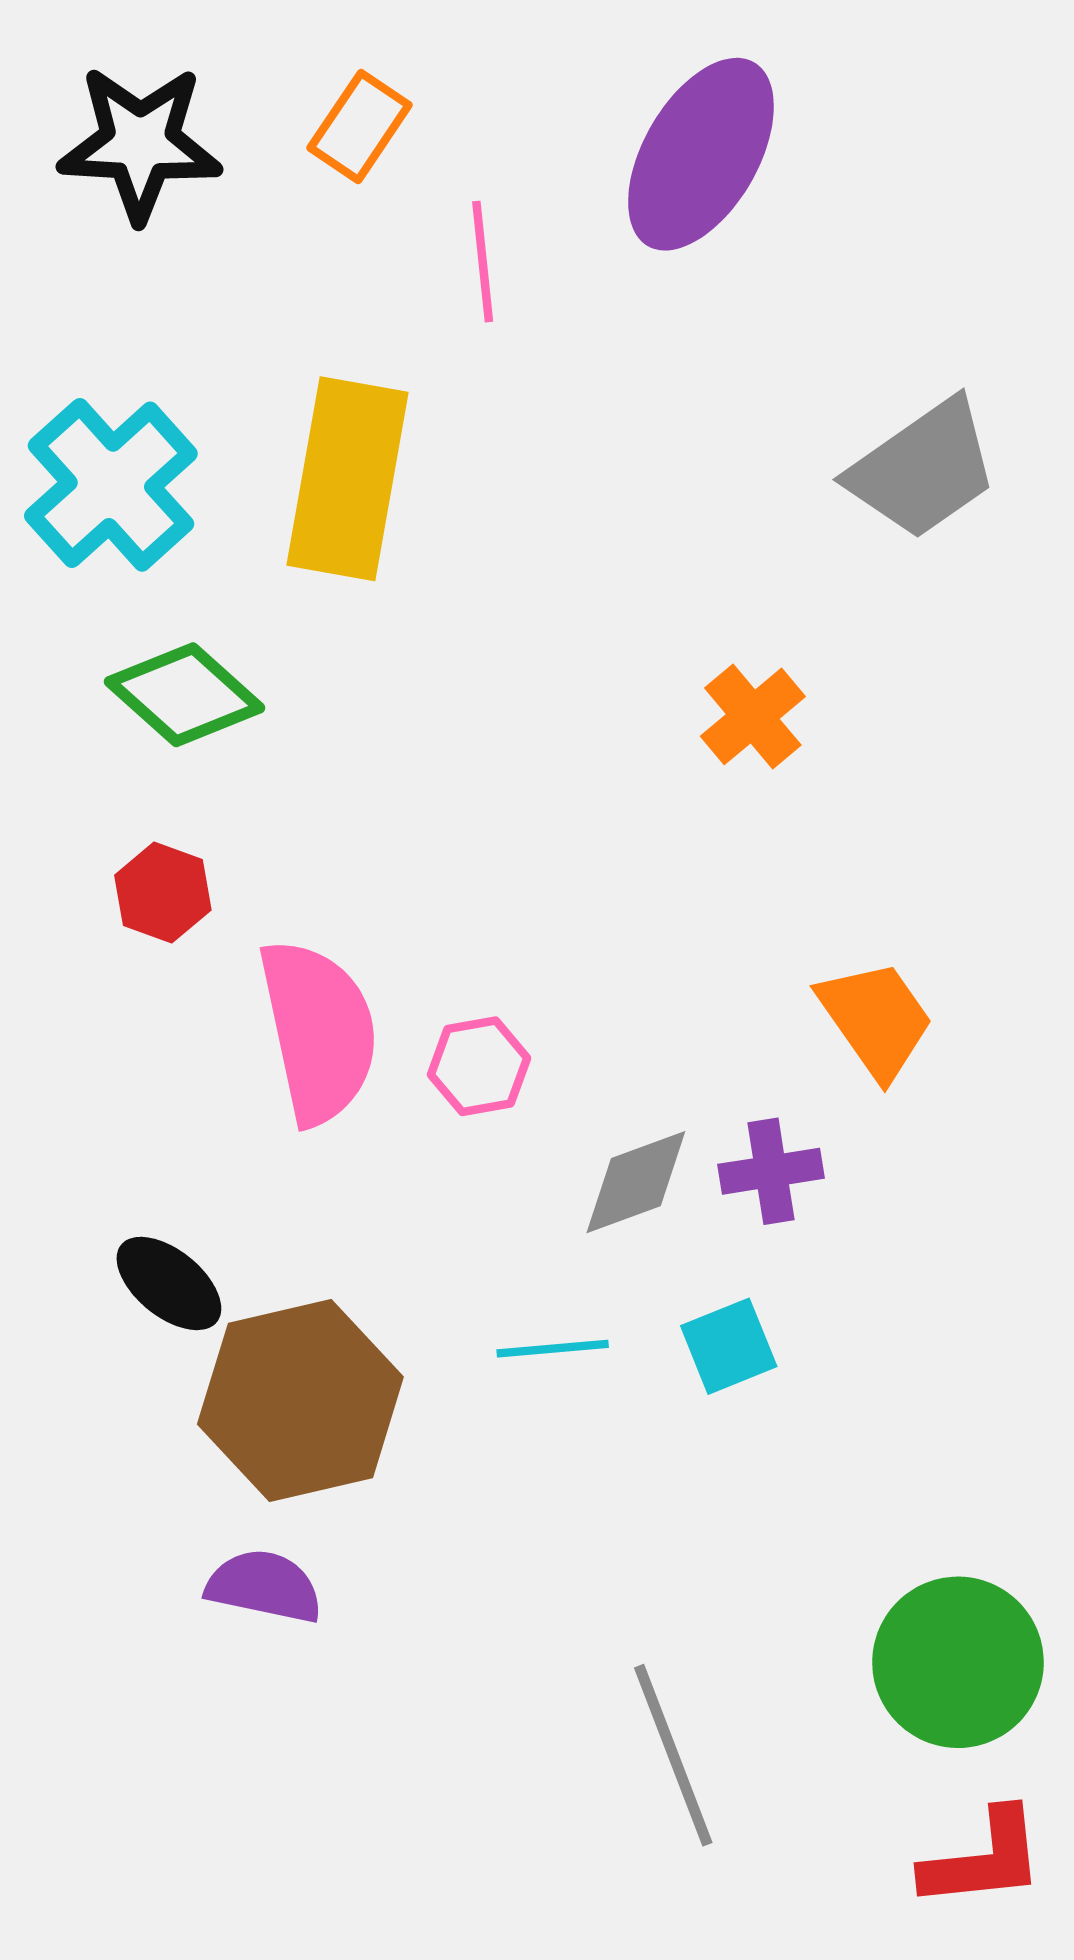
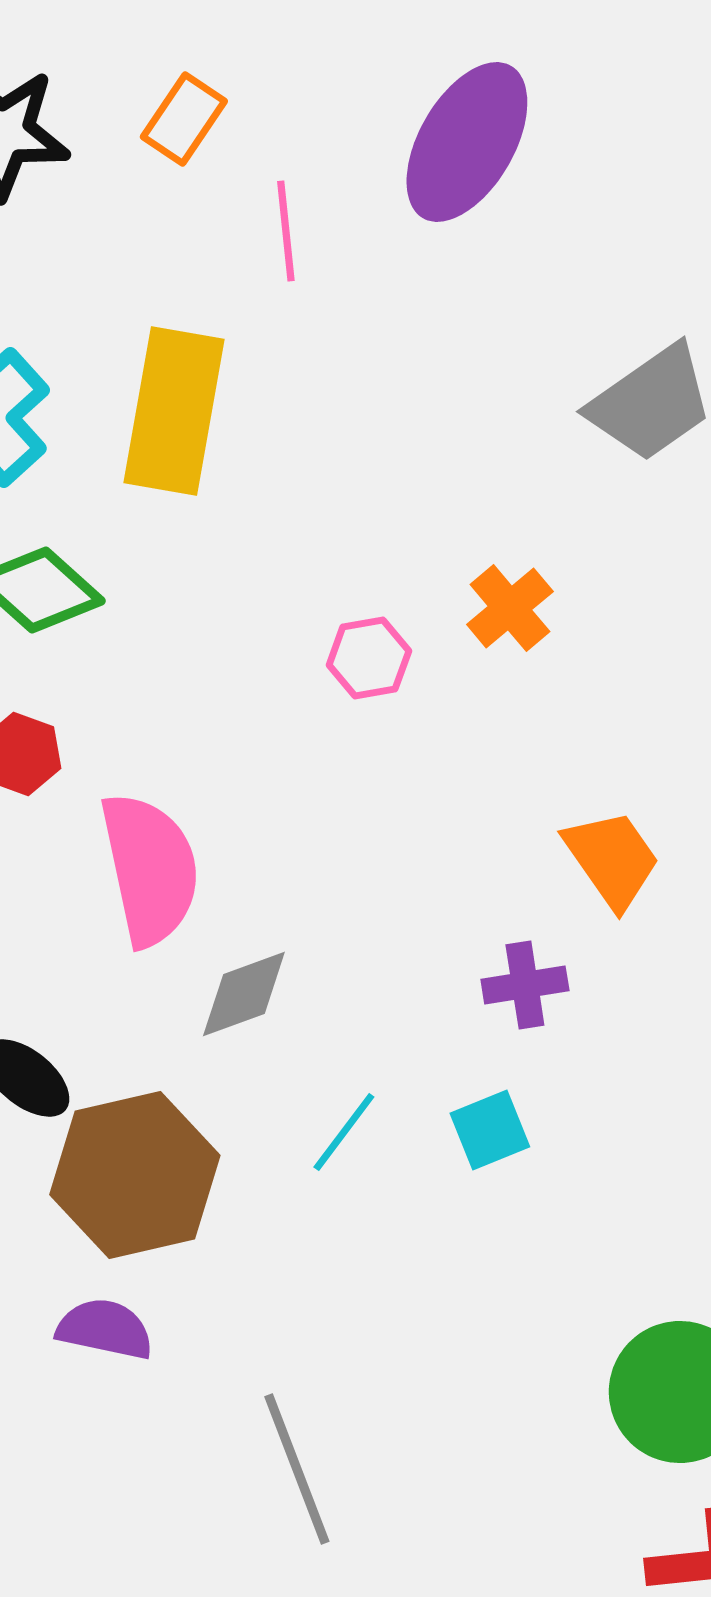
pink hexagon: (479, 1066) -> (369, 658), moved
gray diamond: (636, 1182) -> (244, 994), moved
cyan line: (553, 1349) -> (344, 1132), turned -48
gray line: (673, 1755) -> (297, 1469), moved

